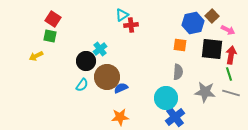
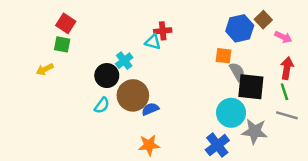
cyan triangle: (122, 15) -> (153, 42), moved, turned 48
black square: (212, 49) -> (251, 87), moved
gray semicircle: (178, 72) -> (237, 72), moved, turned -35
gray star: (205, 92) -> (255, 131), moved
cyan circle: (166, 98) -> (231, 113), moved

